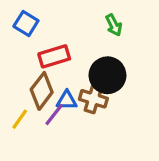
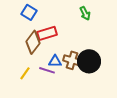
black circle: (107, 75) -> (89, 61), moved
brown diamond: (42, 91) -> (33, 42), moved
purple line: (54, 114) -> (47, 70), turned 70

